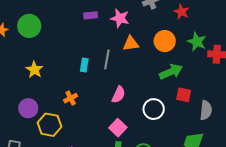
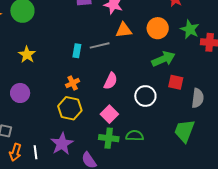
gray line: (107, 59) -> (100, 45), turned 66
orange cross: (71, 98) -> (73, 83), moved
yellow hexagon: (49, 125) -> (70, 108), moved

